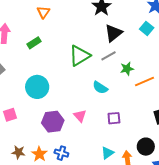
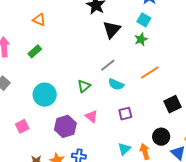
orange triangle: (43, 12) -> (39, 20), turned -32
green triangle: (80, 56) -> (84, 86), moved, size x0.6
gray line: (109, 56) -> (108, 65), moved
green star: (127, 69) -> (141, 39), moved
cyan semicircle: (100, 88) -> (116, 84), moved

